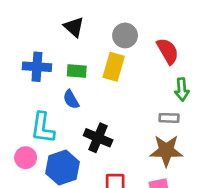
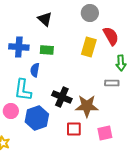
gray circle: (125, 35) -> (90, 13), moved
yellow rectangle: (114, 67) -> (89, 47), moved
blue semicircle: (71, 99) -> (35, 70), moved, turned 40
brown star: (166, 151) -> (87, 106), moved

